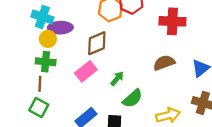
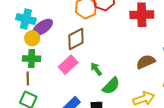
purple ellipse: (60, 28) -> (43, 27), turned -30
brown semicircle: (164, 63) -> (146, 62), moved
green arrow: (117, 79) -> (96, 69), turned -72

